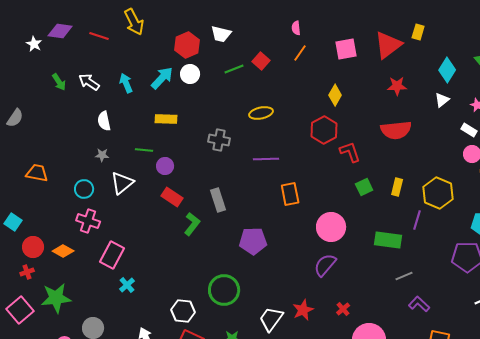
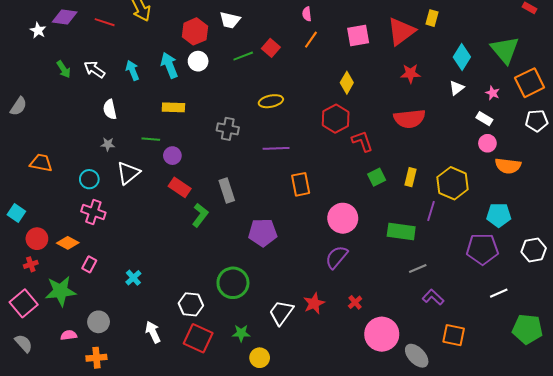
cyan arrow: (162, 78) -> (169, 65), turned -65
pink rectangle: (112, 255) -> (89, 264), moved, size x0.6

